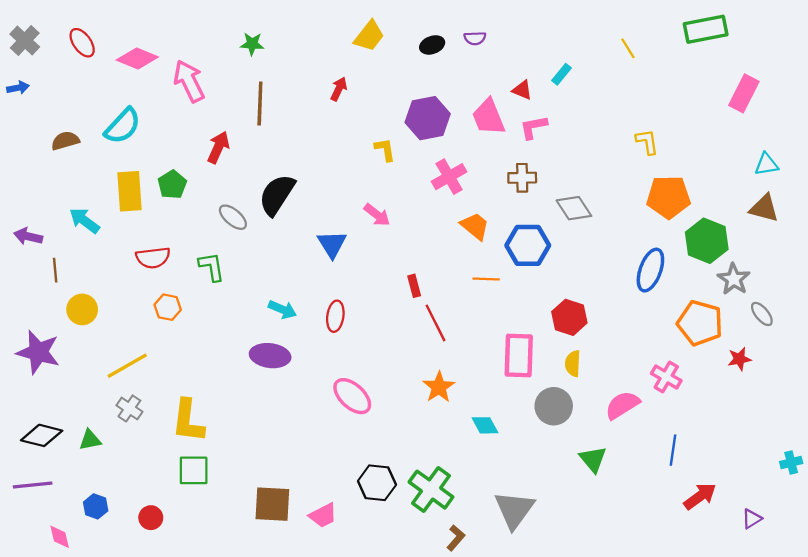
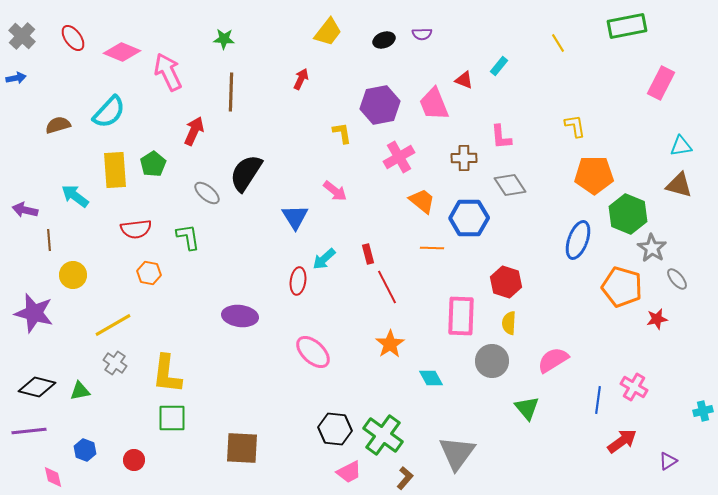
pink L-shape: (533, 127) -> (501, 137), moved, turned -84
cyan arrow: (282, 309) -> (324, 259), moved, turned 115
pink cross: (666, 377) -> (634, 387), moved
pink trapezoid: (323, 515) -> (349, 472), moved

